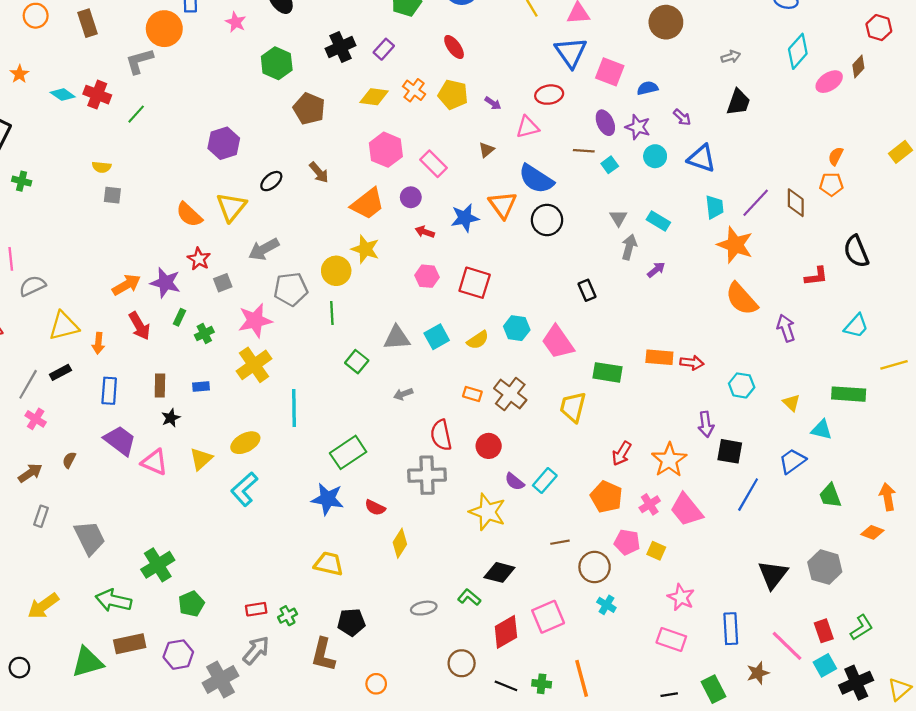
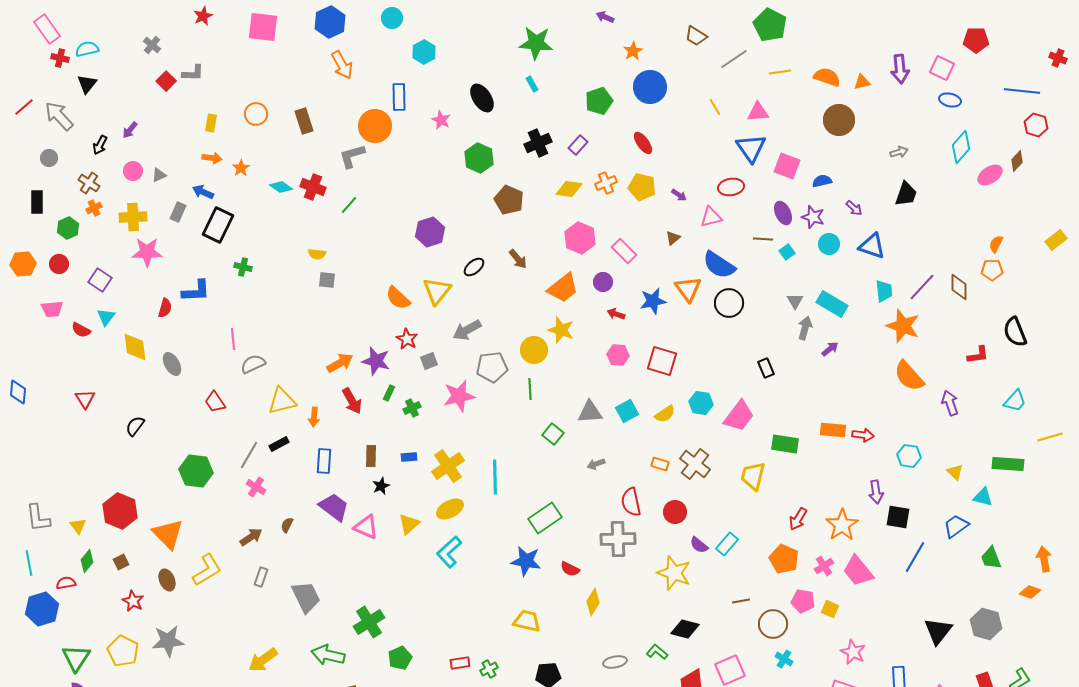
orange cross: (414, 90) -> (606, 183), turned 30
cyan rectangle: (658, 221) -> (832, 304), size x1.4
pink trapezoid: (558, 342) -> (739, 416), turned -108
yellow cross: (254, 365) -> (448, 466), moved

